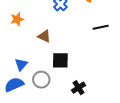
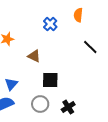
black line: (101, 27) -> (90, 47), turned 56
gray circle: (41, 80) -> (40, 104), moved

